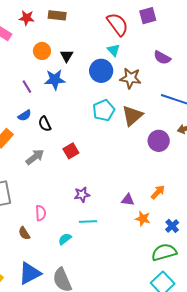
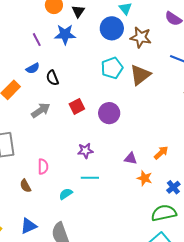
purple circle: (159, 141) -> (109, 113), moved
blue triangle: (30, 273) -> (29, 226), size x0.7

